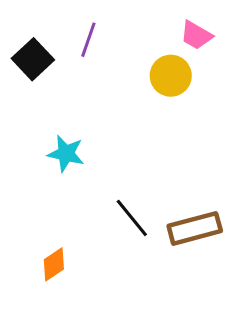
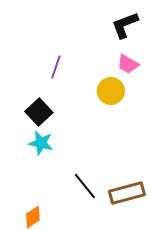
black square: (33, 59) -> (39, 112), moved

